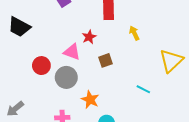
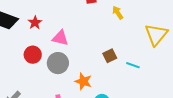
red star: (89, 37) -> (35, 23), moved
brown square: (105, 60) -> (110, 56), moved

